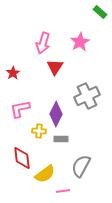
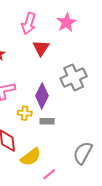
gray semicircle: (81, 166) -> (83, 153), moved
pink line: (63, 191) -> (49, 174), turned -32

